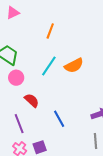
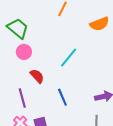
orange semicircle: (74, 65) -> (99, 24), moved
cyan line: (49, 66) -> (69, 58), moved

